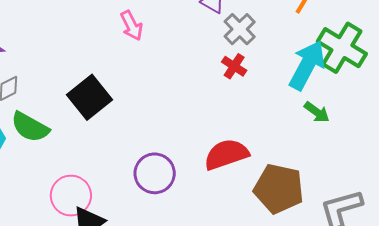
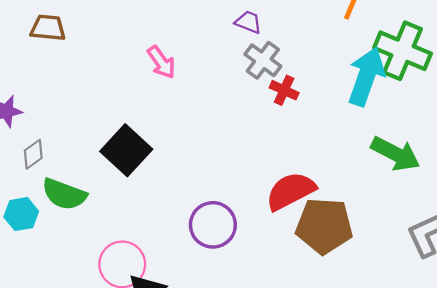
gray cross: (240, 29) -> (263, 60), moved
green arrow: (317, 112) -> (395, 154), moved, size x1.6
brown pentagon: (279, 189) -> (324, 226), moved

